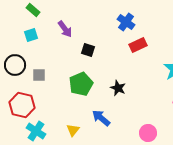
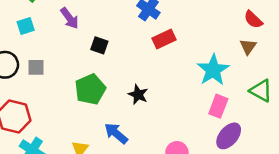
gray square: (39, 75) -> (36, 67), moved

